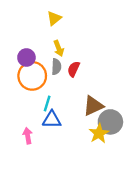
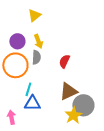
purple circle: (26, 58) -> (17, 41), moved
red semicircle: (74, 69) -> (64, 61), moved

